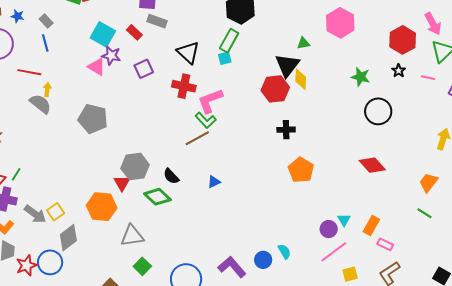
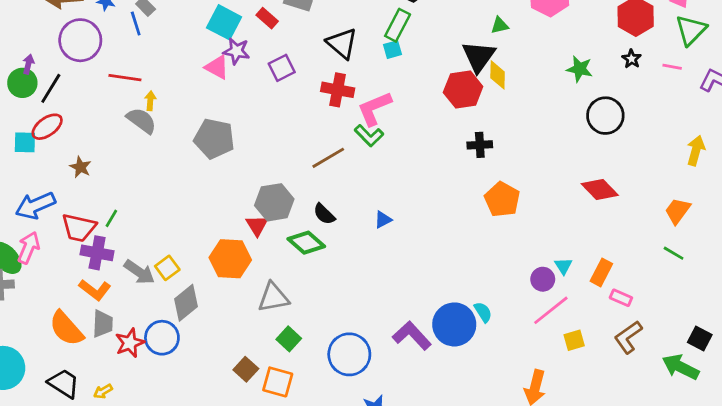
blue line: (45, 43) -> (136, 23), moved
brown line: (197, 138) -> (328, 158), moved
blue circle: (263, 260) -> (454, 324), size x1.8

